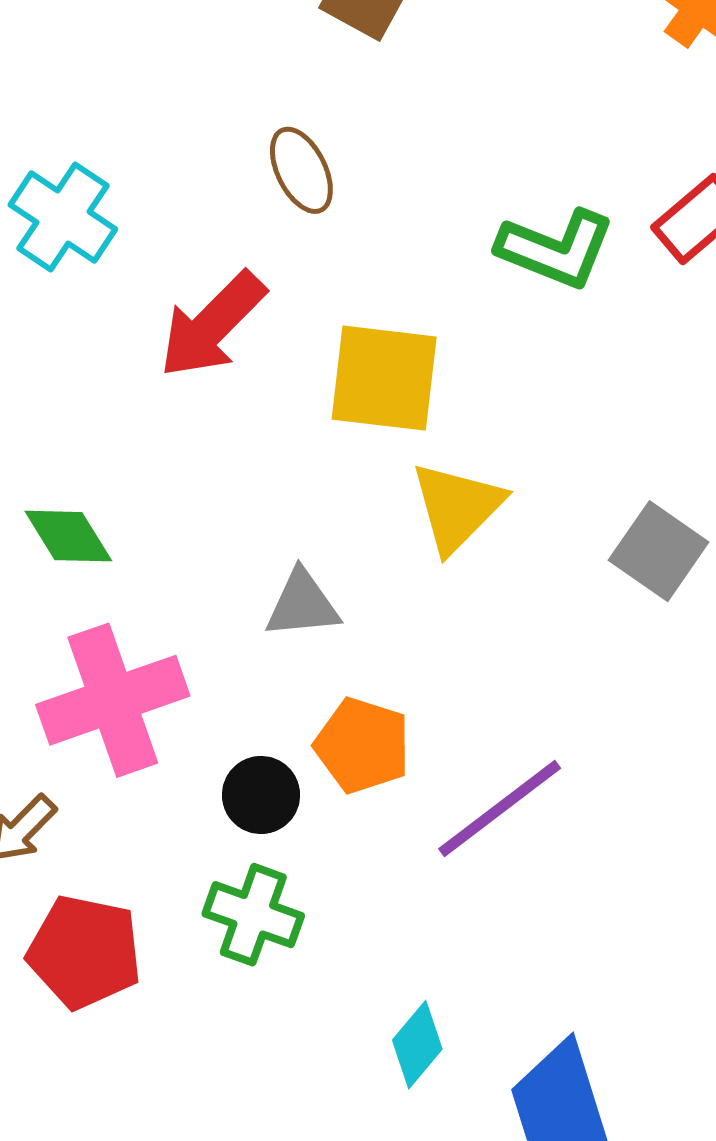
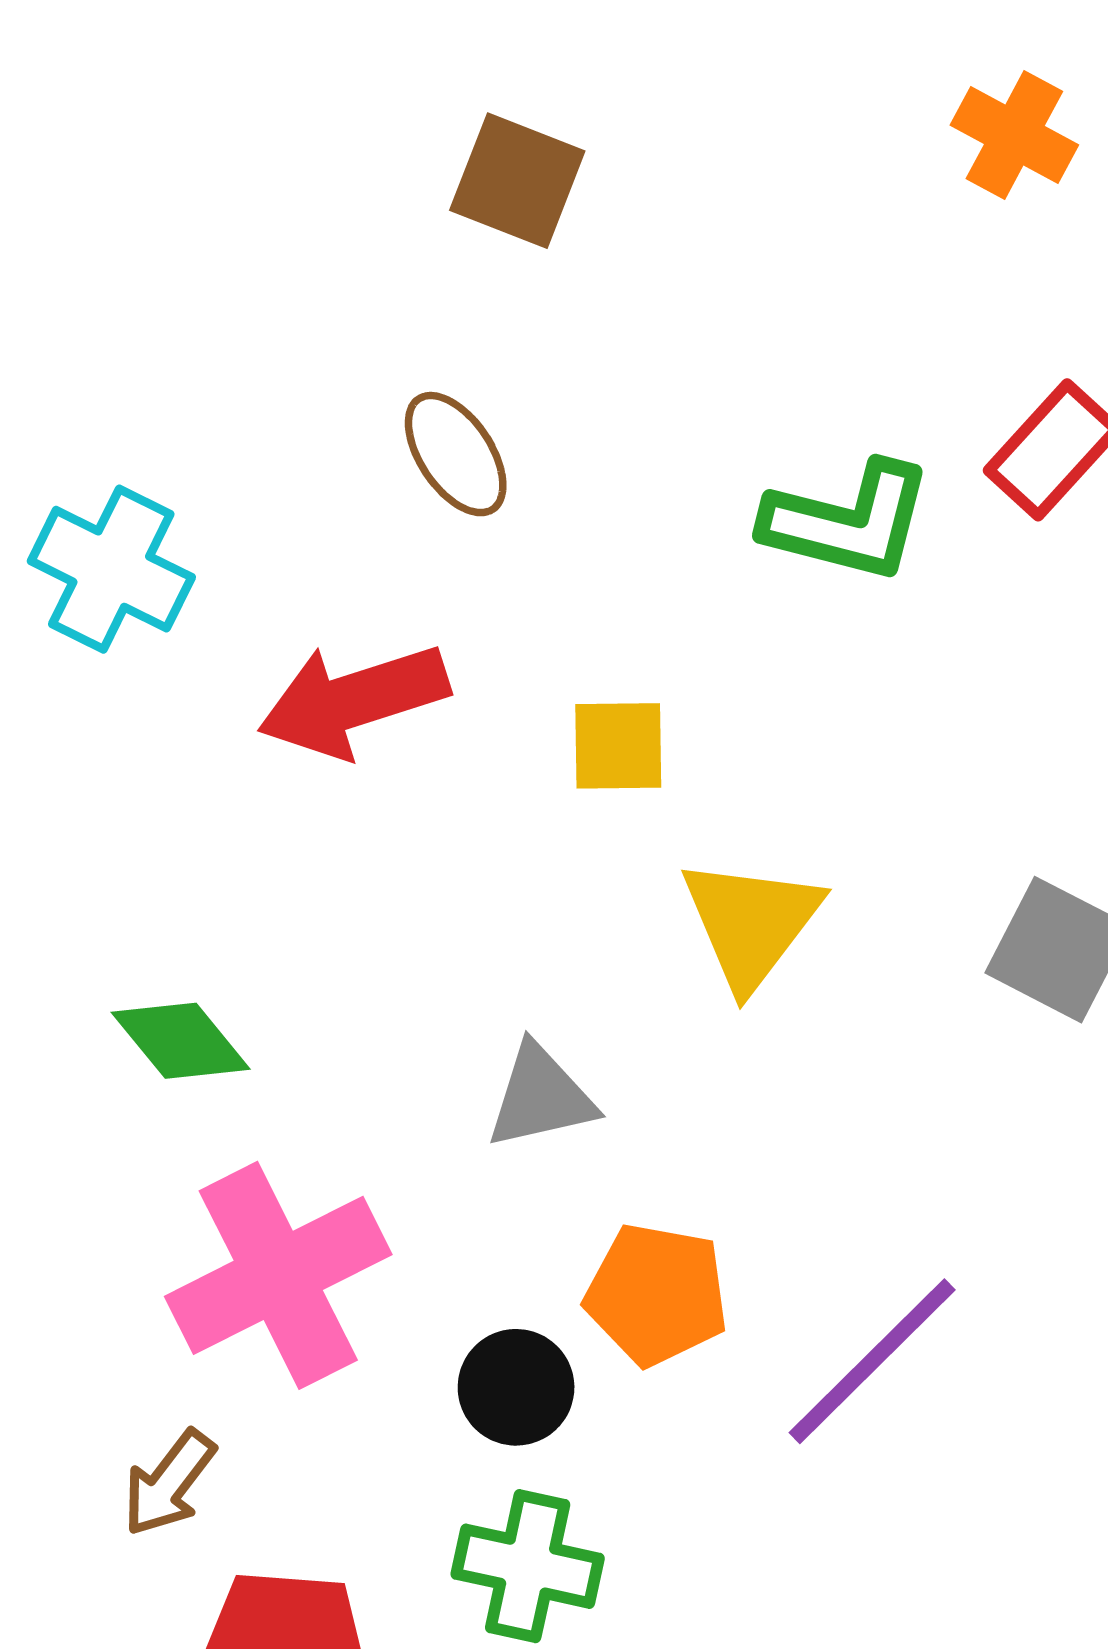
red arrow: (212, 325) -> (353, 700), turned 35
yellow square: (384, 378) -> (618, 746), size x0.6

